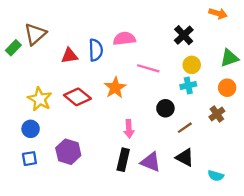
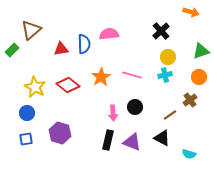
green rectangle: (13, 48) -> (12, 50), moved
pink line: (148, 68) -> (132, 75), moved
black circle: (165, 108) -> (135, 107), moved
brown line: (185, 128) -> (170, 115), moved

